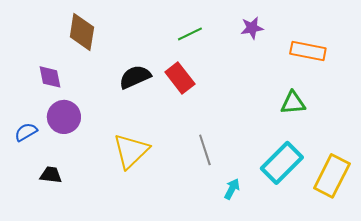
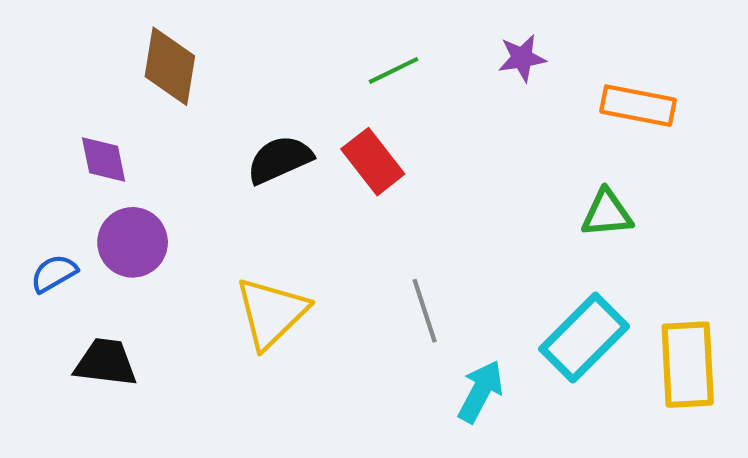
black trapezoid: (51, 175) -> (106, 362), size x1.4
yellow rectangle: (332, 176) -> (688, 365), turned -30
cyan arrow: (232, 189) -> (481, 391), size x1.4

